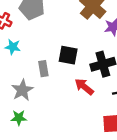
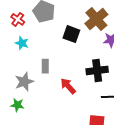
black square: (68, 55) -> (71, 34), moved
red arrow: (84, 87) -> (68, 86), moved

